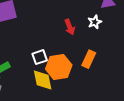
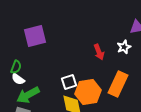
orange rectangle: (89, 59) -> (118, 84), size x1.4

